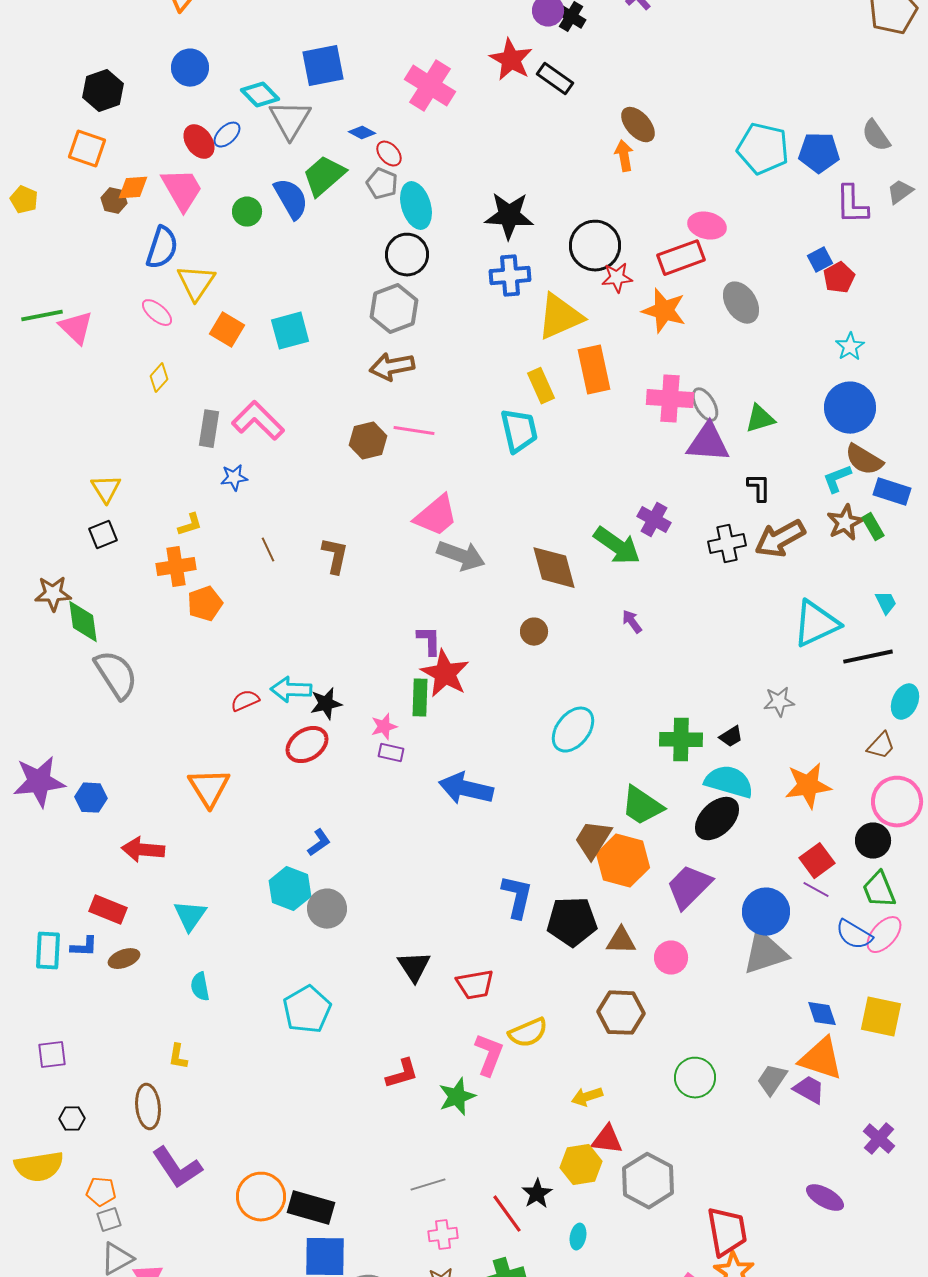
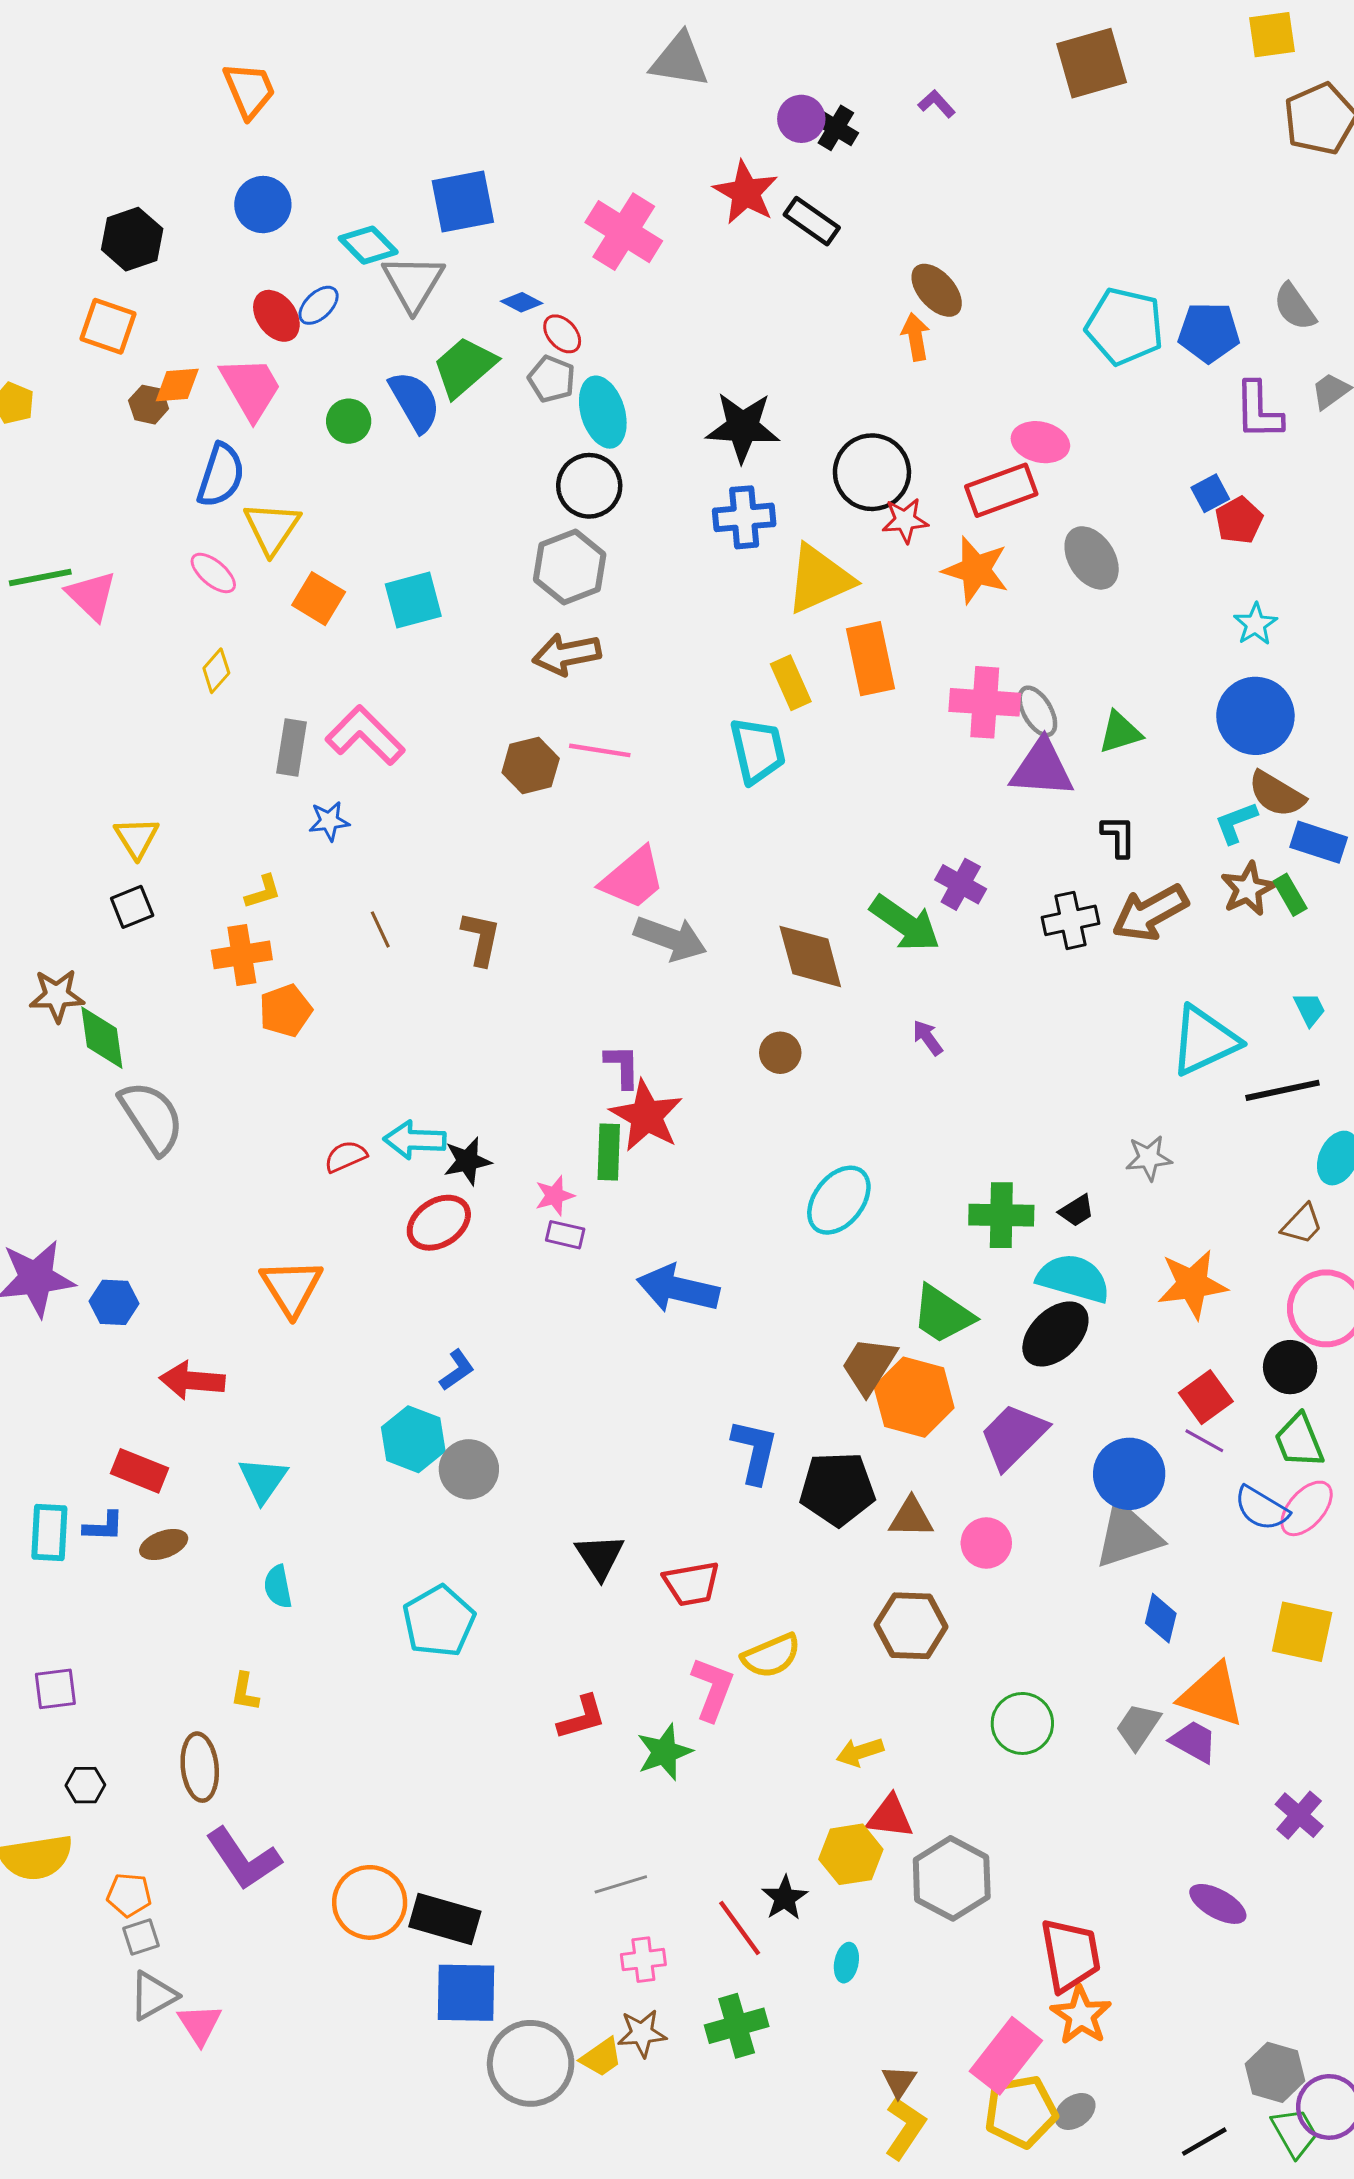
blue diamond: (822, 1014) -> (1161, 1618), moved, turned 32

